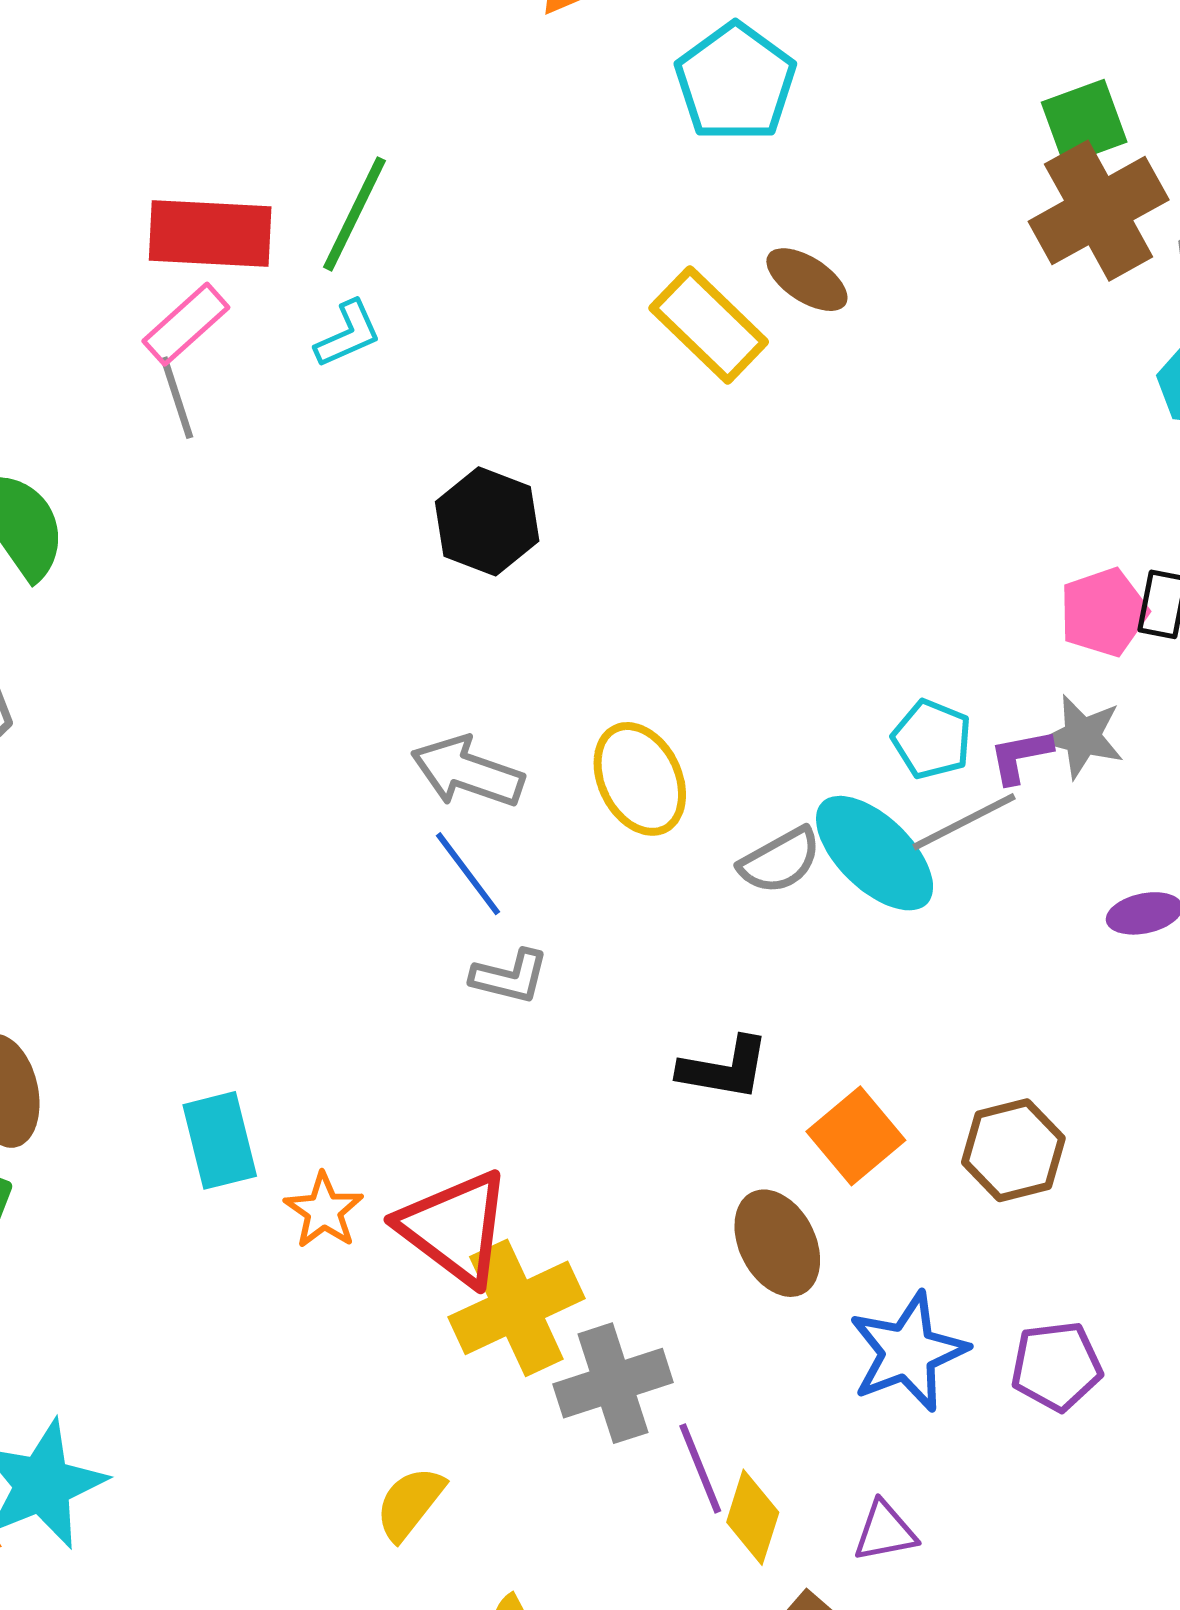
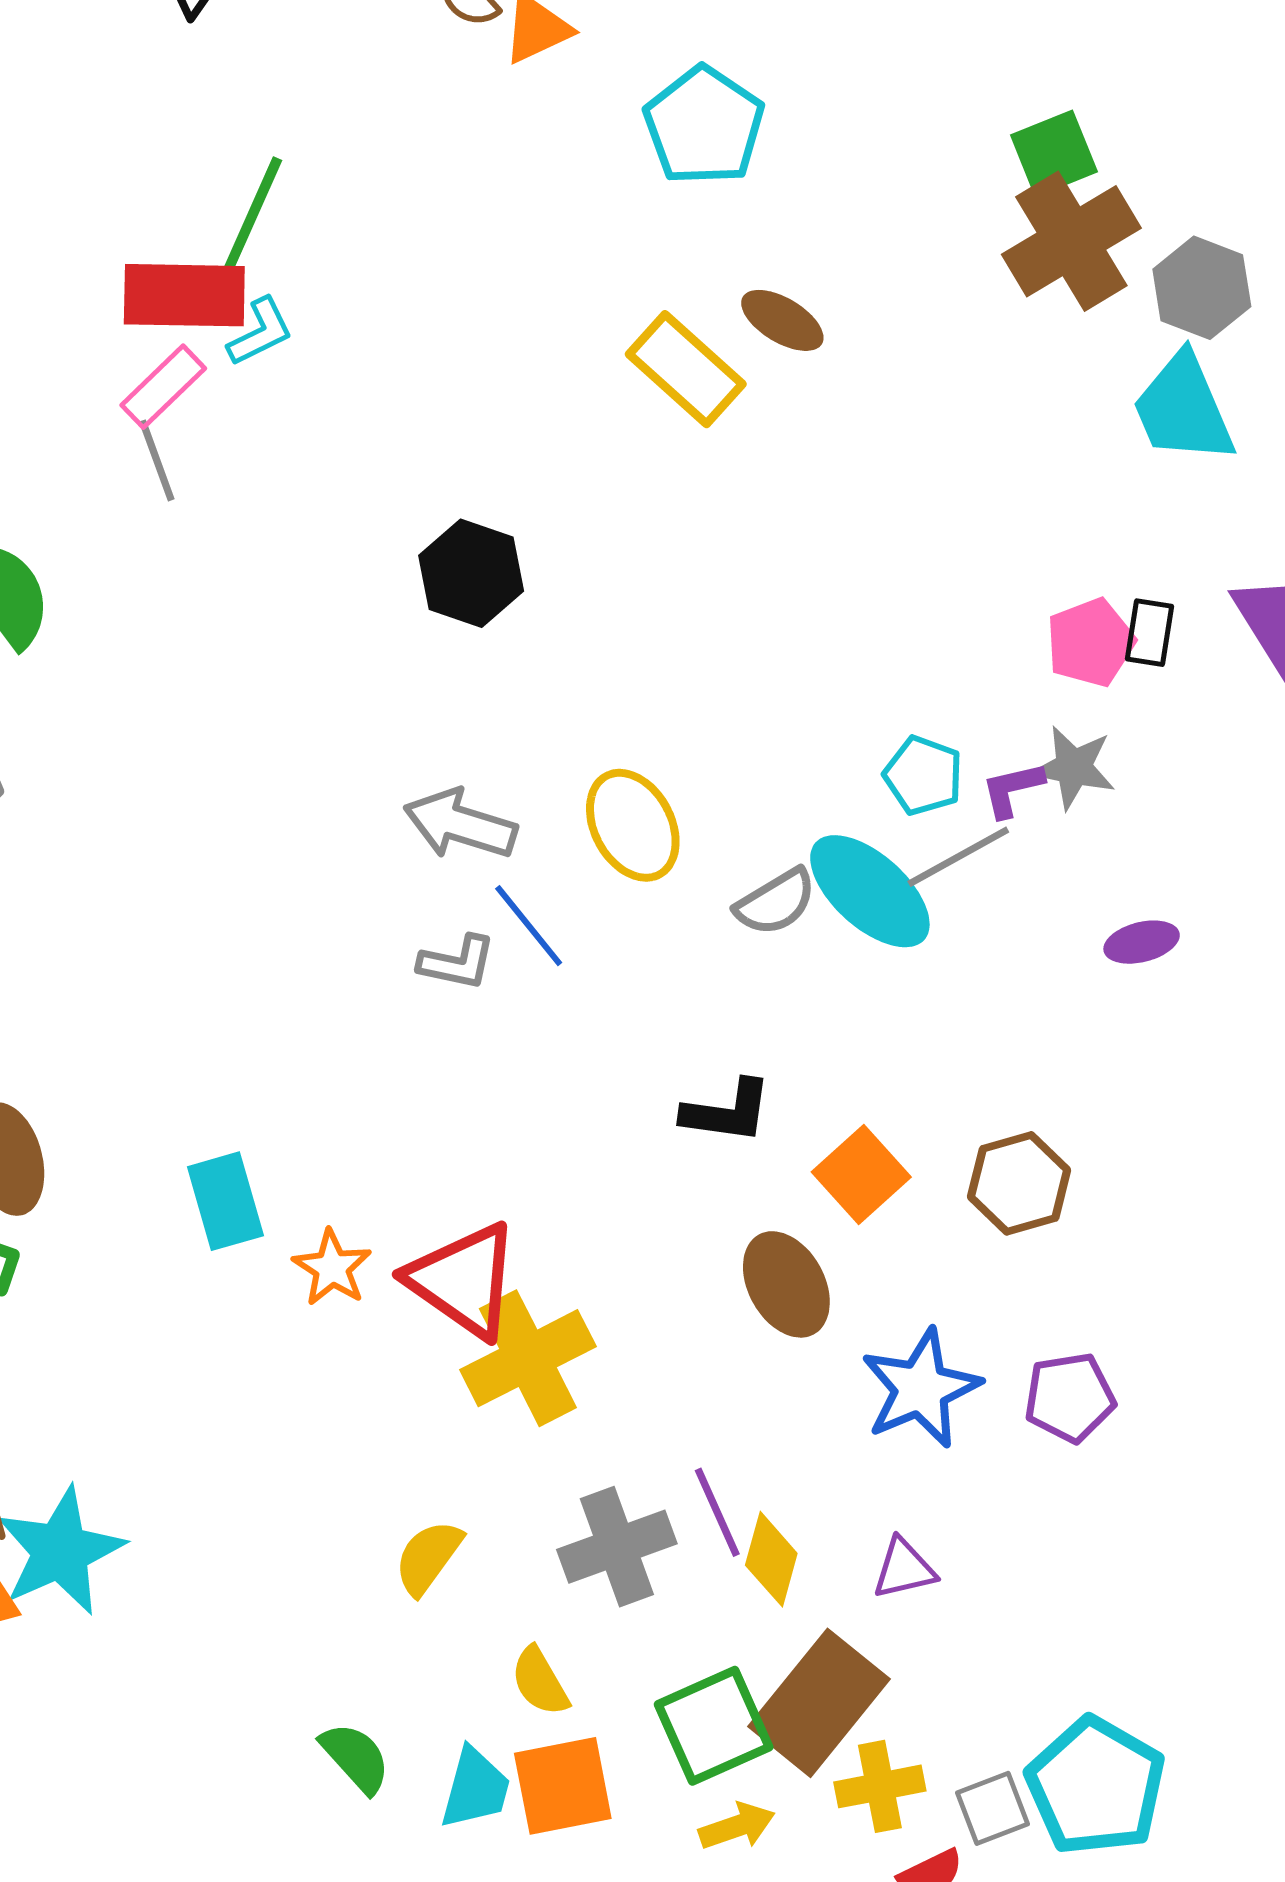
green line: (355, 214) -> (253, 215), moved
cyan L-shape: (348, 334) -> (260, 332), moved
blue line: (468, 874) -> (529, 926), moved
gray L-shape: (510, 977) -> (457, 963), moved
gray cross: (613, 1383) -> (617, 1547), moved

